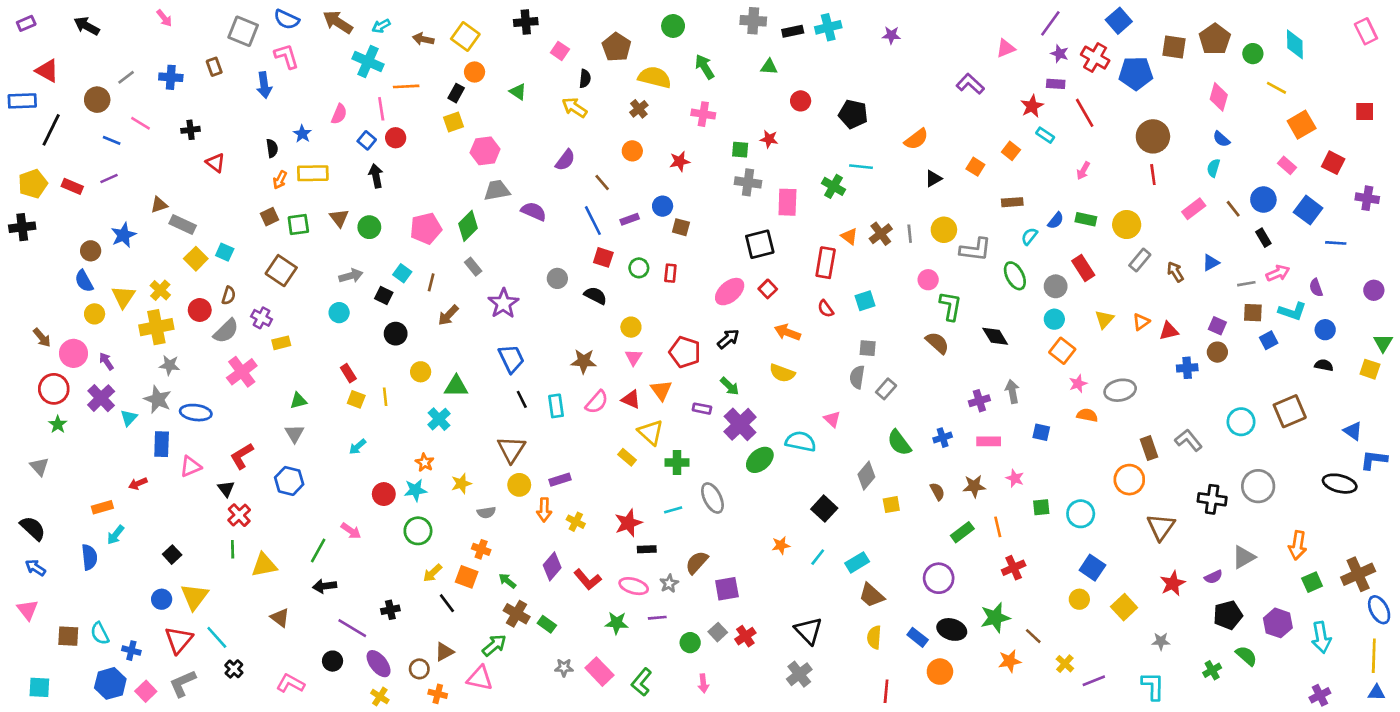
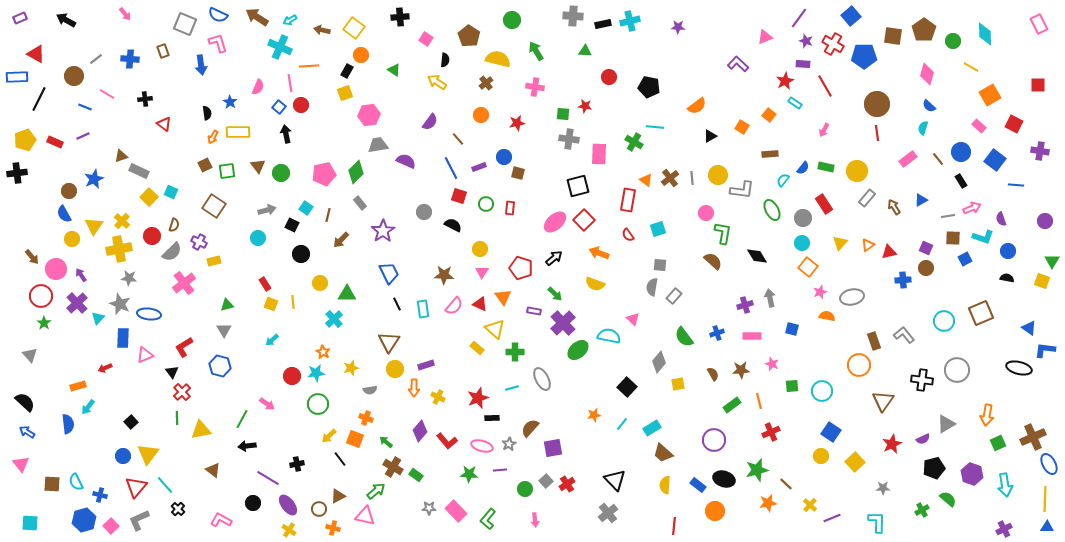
red square: (768, 289) -> (584, 220), size x1.5

